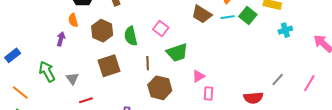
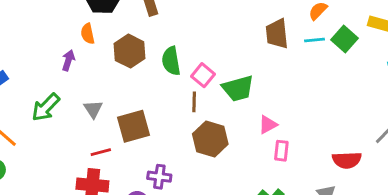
brown trapezoid: (202, 14) -> (277, 34), turned 50
pink square: (161, 28) -> (203, 75), moved
brown square: (109, 66) -> (133, 126), moved
green arrow: (47, 71) -> (46, 107), turned -110
gray triangle: (72, 79) -> (93, 109), moved

